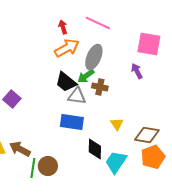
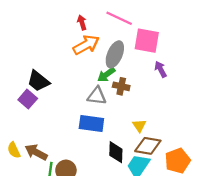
pink square: (149, 44) -> (147, 41), moved
black trapezoid: (66, 82) -> (38, 81), moved
brown diamond: (147, 135) -> (148, 146), moved

